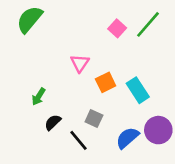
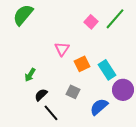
purple circle: (158, 130) -> (123, 90), moved
black line: (78, 140) -> (51, 113), moved

